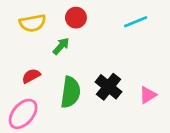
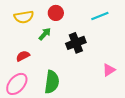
black cross: (108, 87) -> (76, 43), moved, turned 30
green semicircle: (71, 92) -> (52, 82), moved

